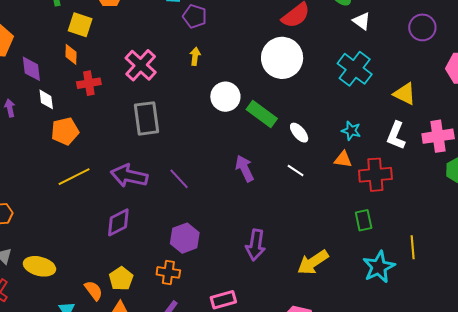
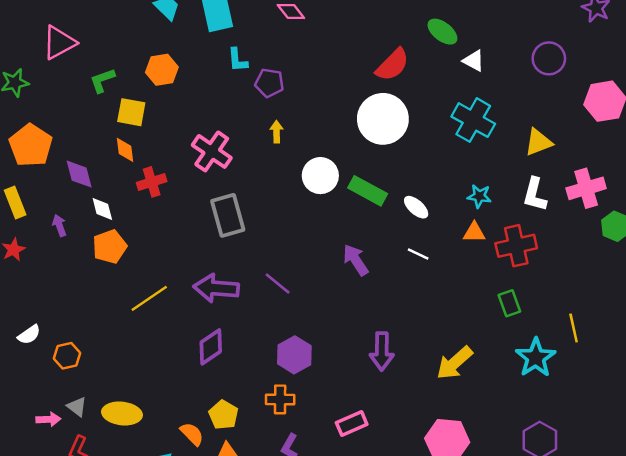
yellow triangle: (405, 94) -> (538, 142), turned -40
orange pentagon: (65, 131) -> (110, 247), moved

